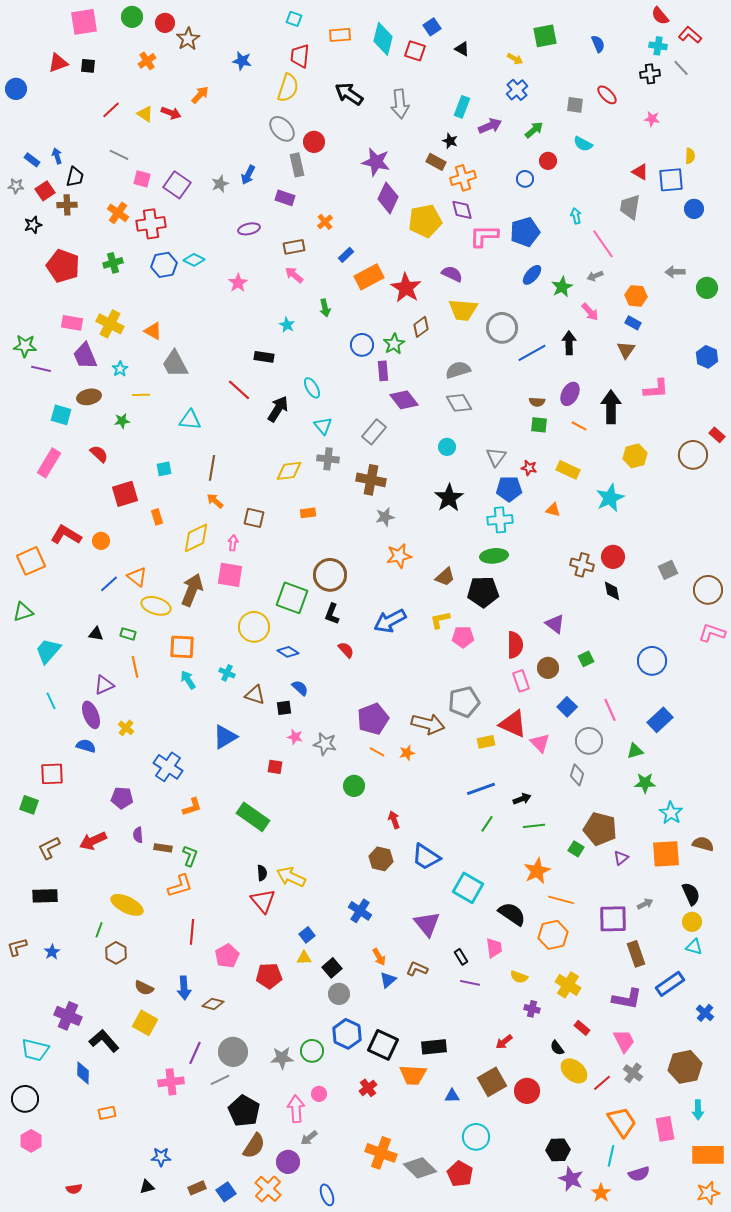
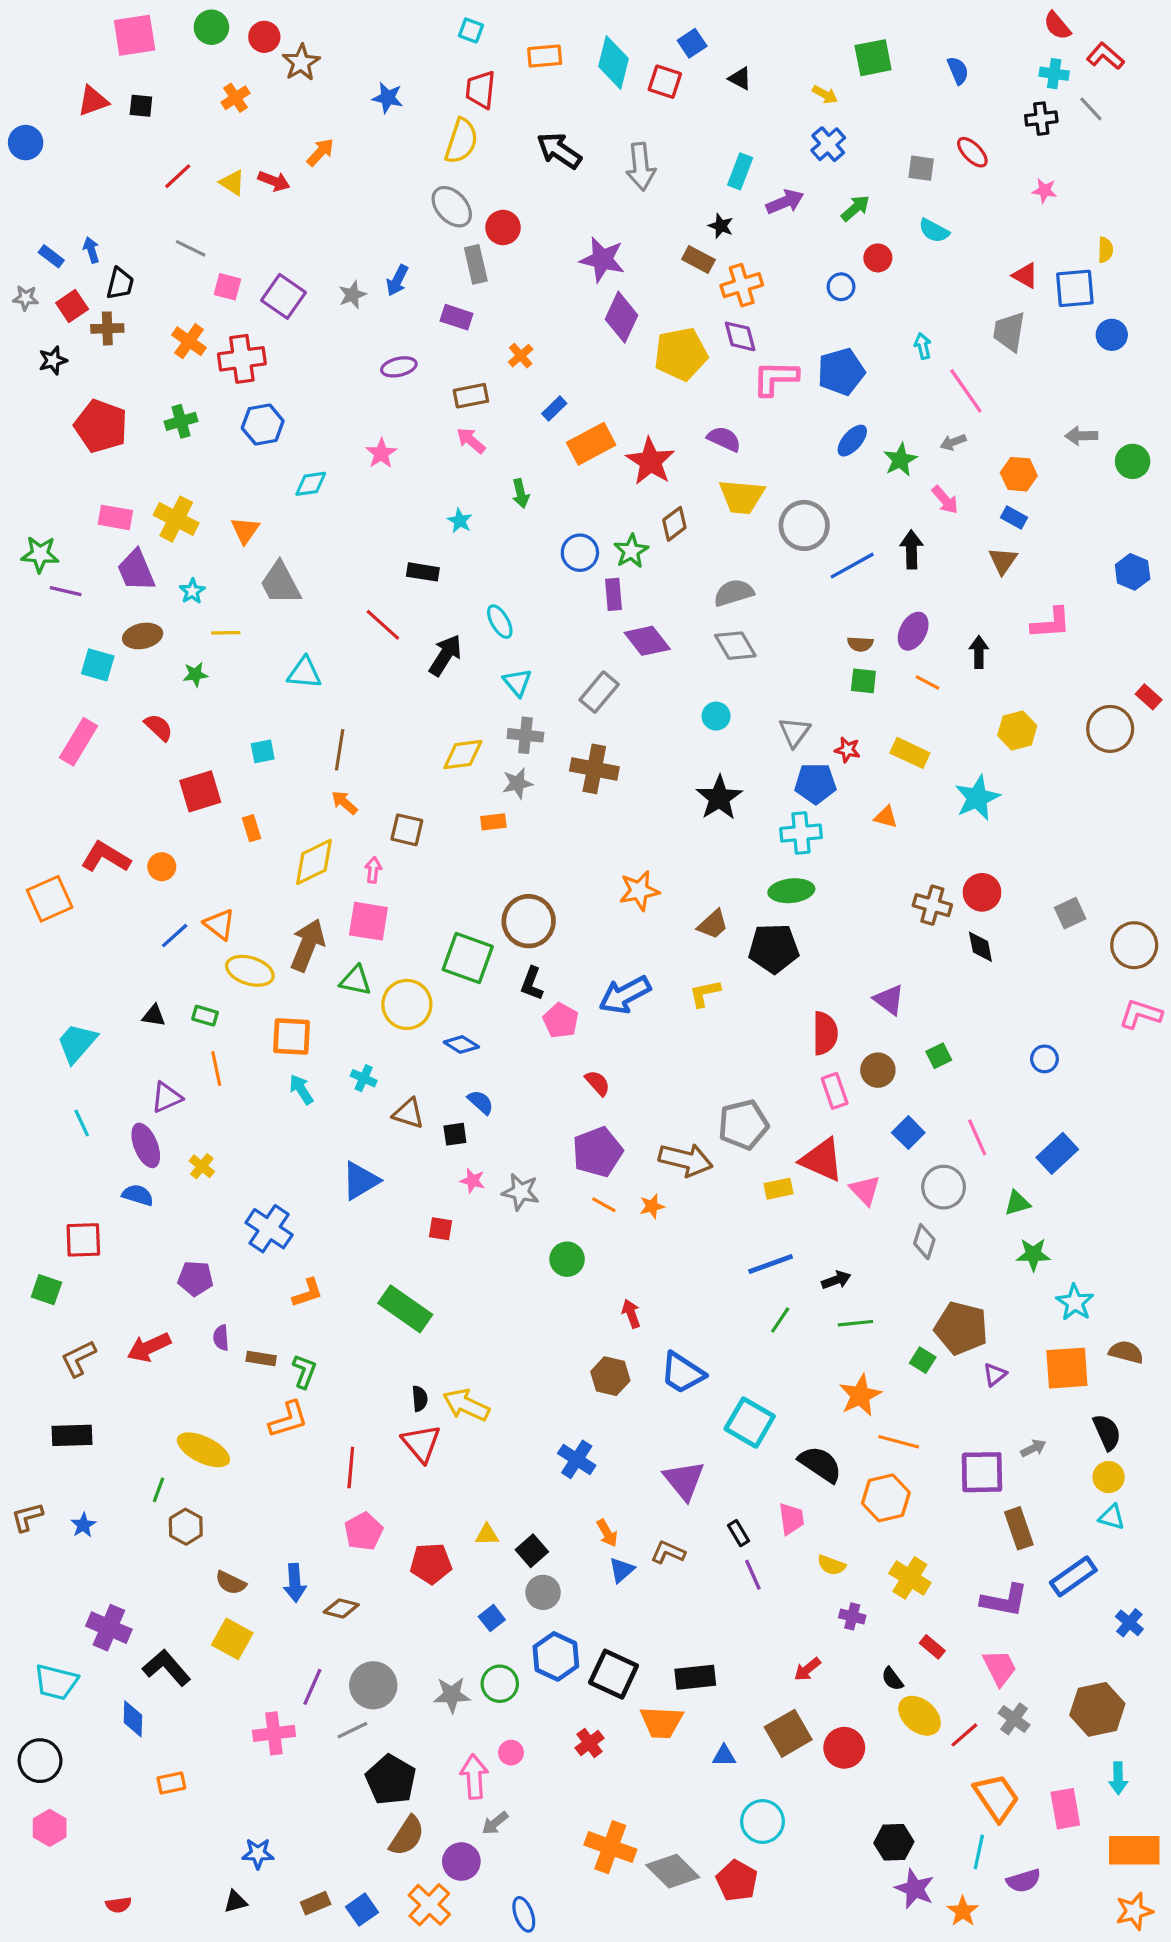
cyan diamond: (194, 260) -> (311, 484), moved, turned -35
orange triangle: (153, 331) -> (245, 530), turned 36
black arrow: (611, 407) -> (979, 652), size x0.6
gray star: (385, 517) -> (517, 783), moved
green triangle: (23, 612) -> (356, 980), moved, turned 30
pink pentagon: (463, 637) -> (561, 1020), moved, turned 30
red semicircle: (346, 650) -> (598, 1083), moved
blue circle: (652, 661) -> (1044, 1059), size x0.6
red line: (192, 932) -> (351, 1467), moved
blue square: (307, 935) -> (492, 1618), moved
purple line: (470, 983) -> (753, 1575), turned 54

